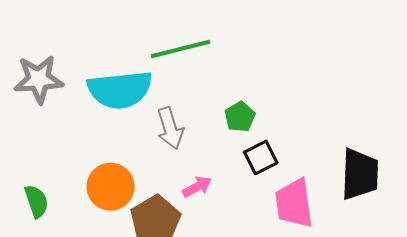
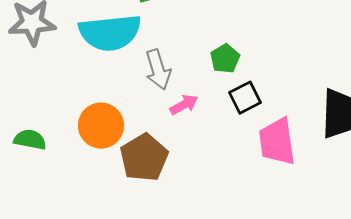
pink arrow: (197, 187) -> (184, 105), moved
green semicircle: (37, 201) -> (30, 140), turned -60

